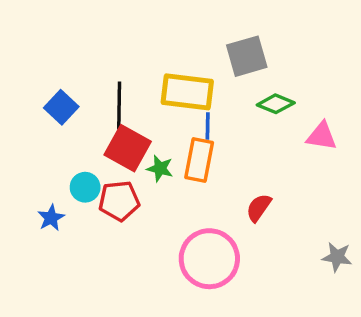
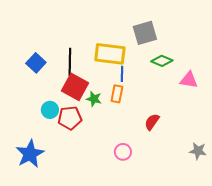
orange rectangle: (199, 160) -> (117, 94), size x0.7
blue star: (51, 218) -> (30, 154), moved, size x1.8
pink circle: (209, 259) -> (123, 152), size x0.5

